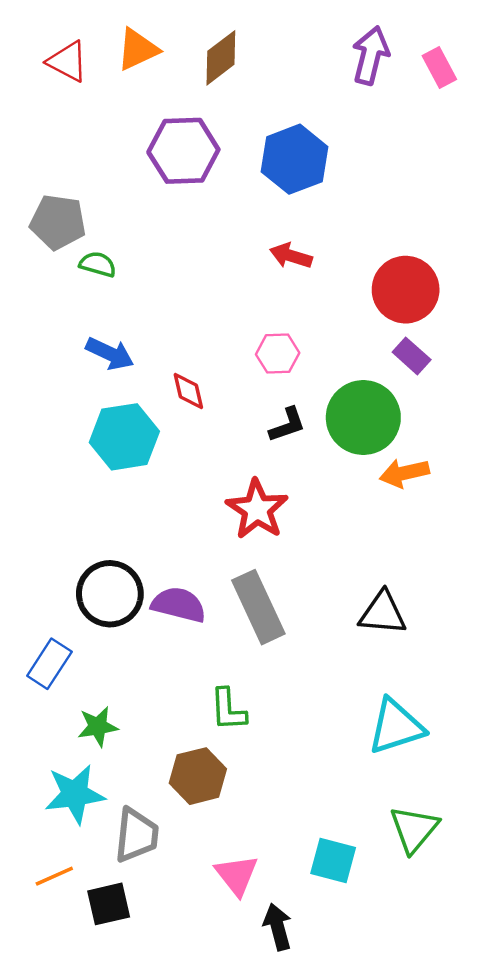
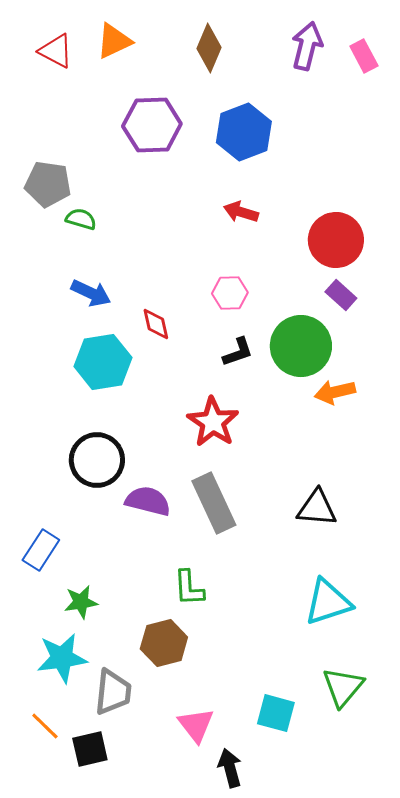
brown diamond: (221, 58) -> (209, 48), moved, turned -30
black circle: (110, 594) -> (97, 460), moved
orange line: (54, 876) -> (45, 726), turned 68

